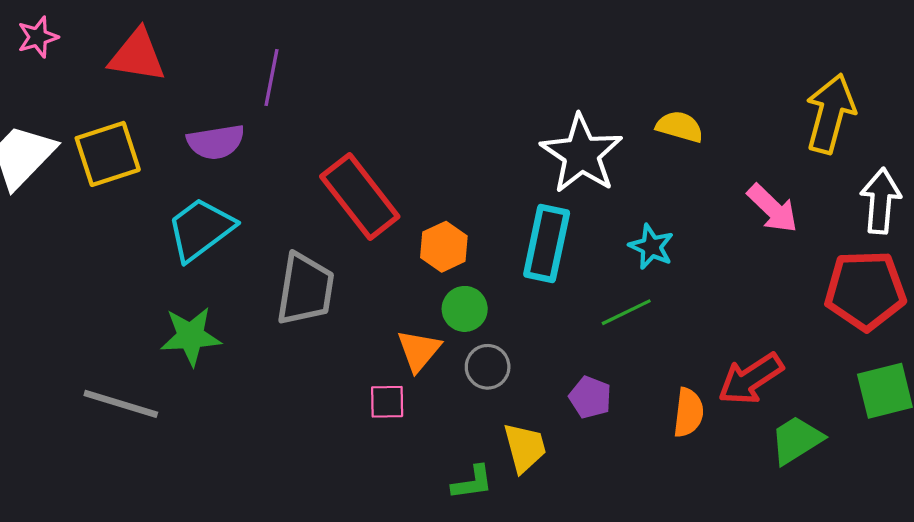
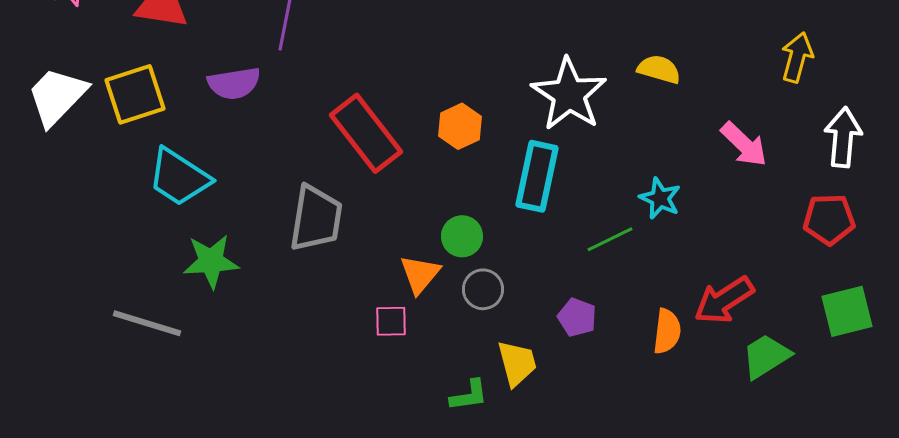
yellow arrow: (830, 114) -> (797, 57), size x0.7
cyan trapezoid: (200, 229) -> (179, 177), moved, turned -110
orange hexagon: (444, 247) -> (460, 126), moved
cyan star: (651, 247) -> (660, 198), moved
red pentagon: (865, 290) -> (829, 219), size x0.7

